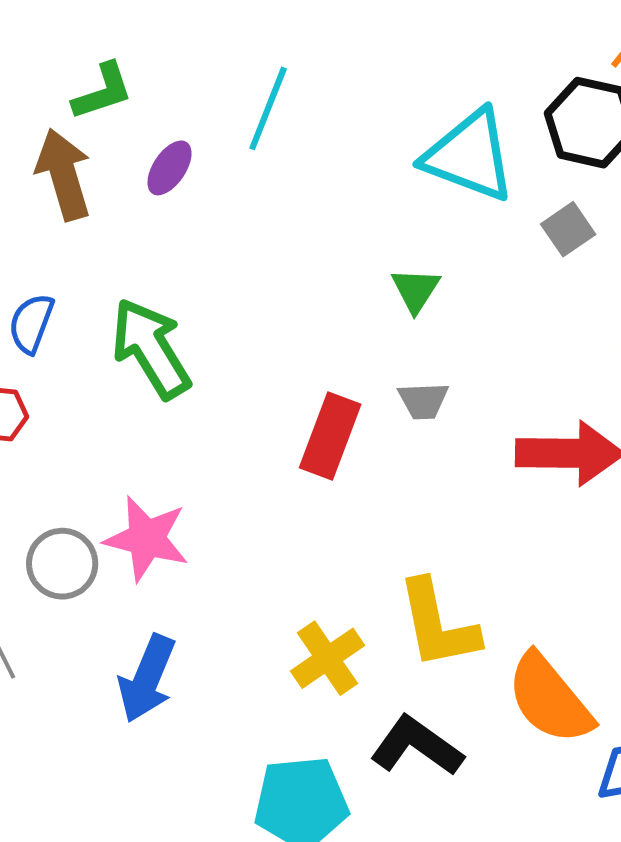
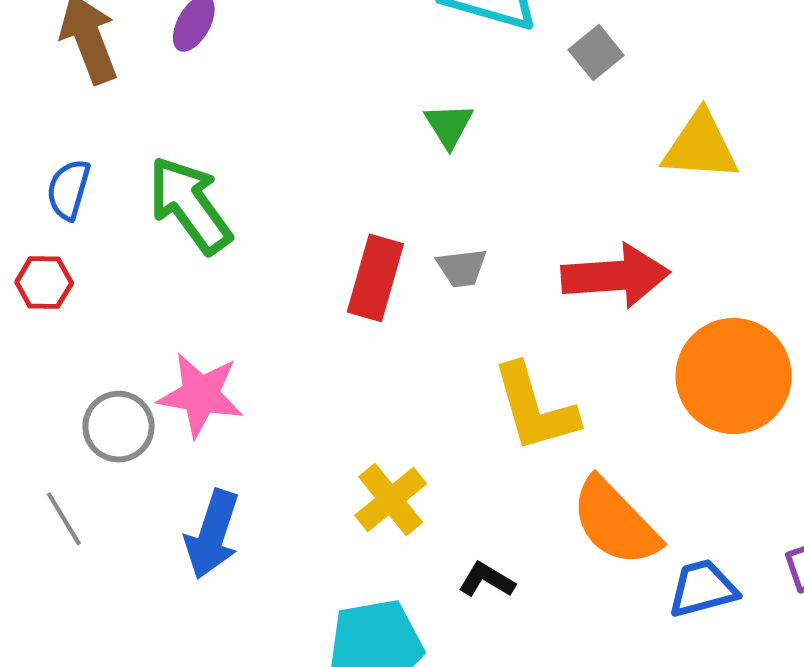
gray trapezoid: (423, 401) -> (462, 268), moved
yellow L-shape: (438, 624) -> (535, 408), moved
black L-shape: (417, 746) -> (487, 580), size x0.6

